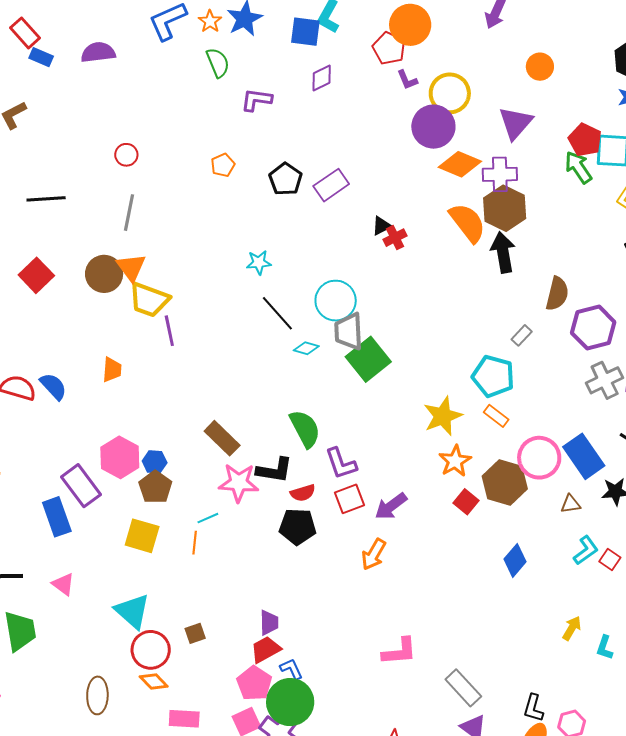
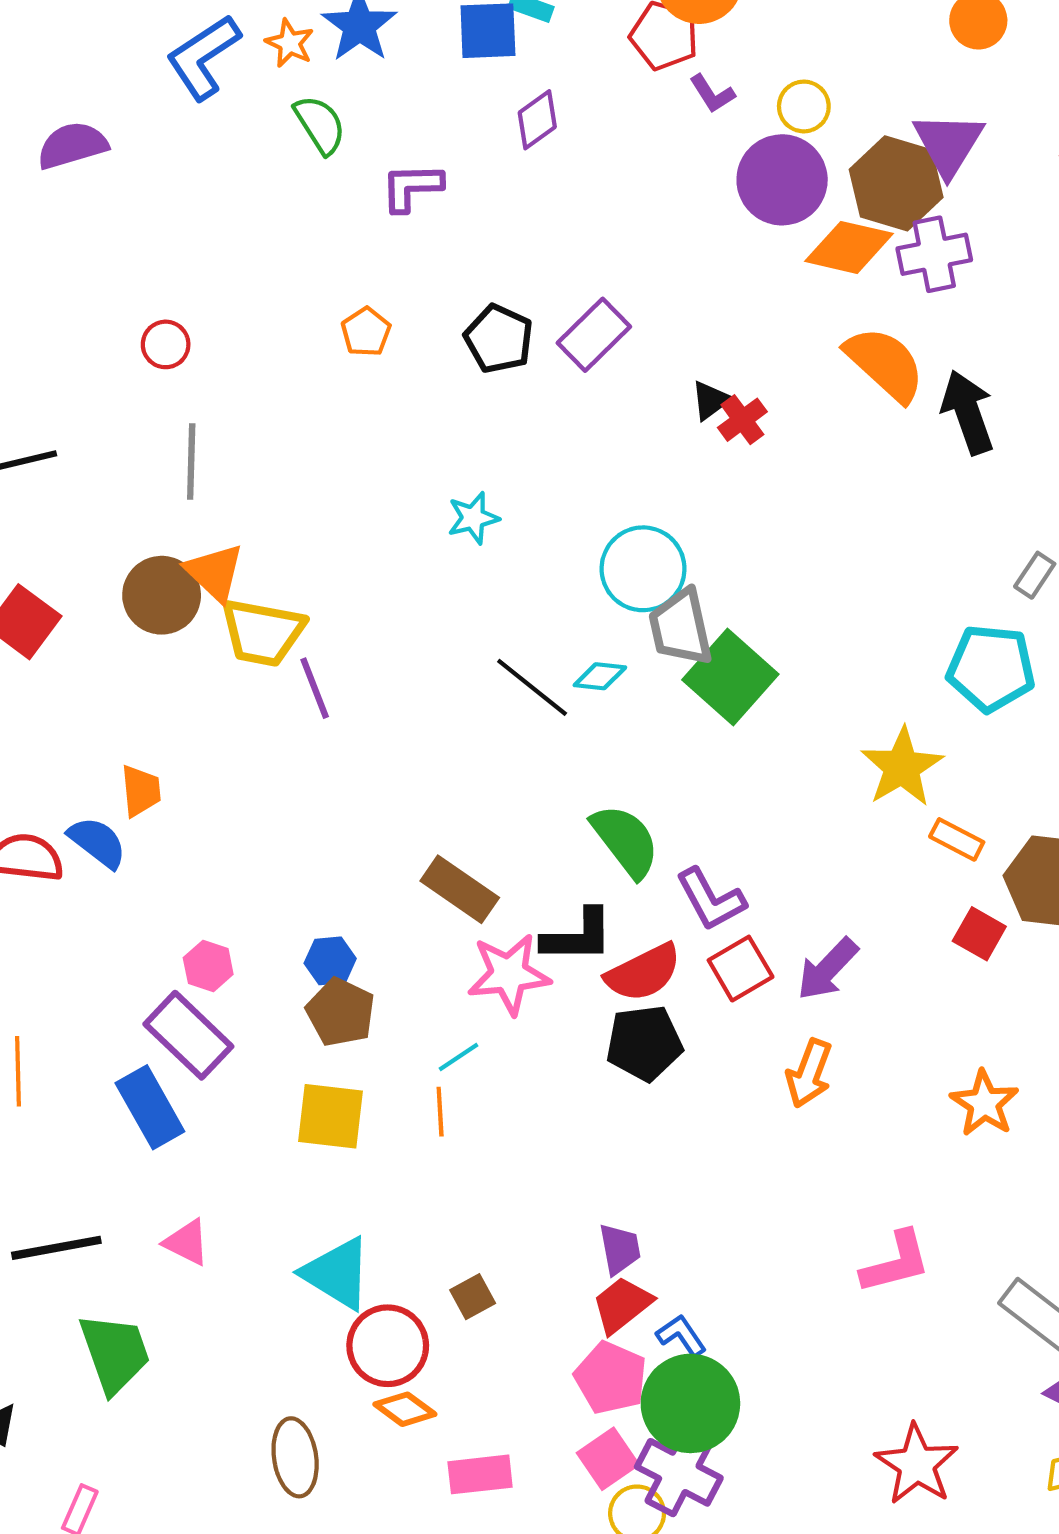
yellow circle: (450, 93) -> (804, 106), size x0.6
brown hexagon: (505, 208) -> (896, 183), moved
black line: (277, 313) -> (532, 687), moved
orange trapezoid: (112, 370) -> (141, 791), moved
orange rectangle: (496, 416) -> (957, 839), moved
pink hexagon: (120, 457) -> (208, 966), moved, size x0.6
orange star: (455, 461) -> (984, 1103), moved
red semicircle: (303, 493) -> (643, 973), size x1.5

